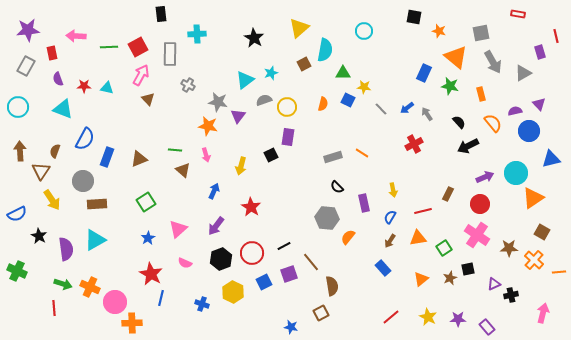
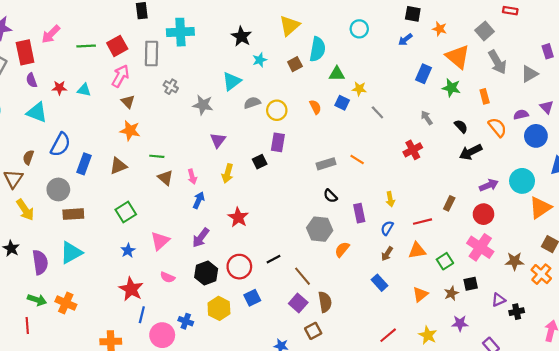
red rectangle: (518, 14) -> (510, 11), moved
gray square: (481, 33) -> (485, 31), turned -30
cyan cross: (197, 34) -> (180, 32), size x1.4
pink arrow: (76, 36) -> (51, 34), turned -48
red rectangle: (52, 53) -> (25, 52), size x1.6
cyan star: (271, 73) -> (260, 60), moved
orange semicircle: (323, 104) -> (315, 107), turned -40
blue arrow: (407, 108) -> (405, 40), moved
purple triangle: (238, 116) -> (218, 140), moved
orange star: (208, 126) -> (130, 131), moved
pink arrow: (206, 155) -> (192, 177), moved
purple square: (289, 274) -> (298, 303), moved, turned -30
pink circle: (115, 302) -> (162, 335), moved
purple star: (458, 319) -> (460, 323), moved

